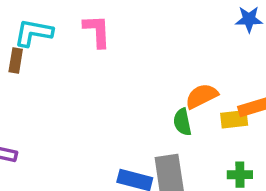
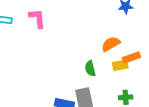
orange semicircle: (202, 96) -> (111, 44), moved

